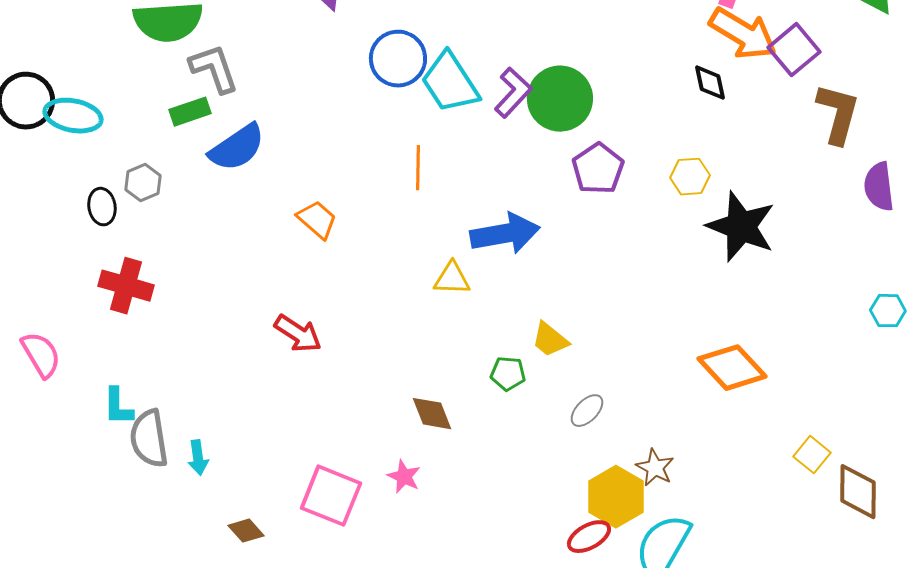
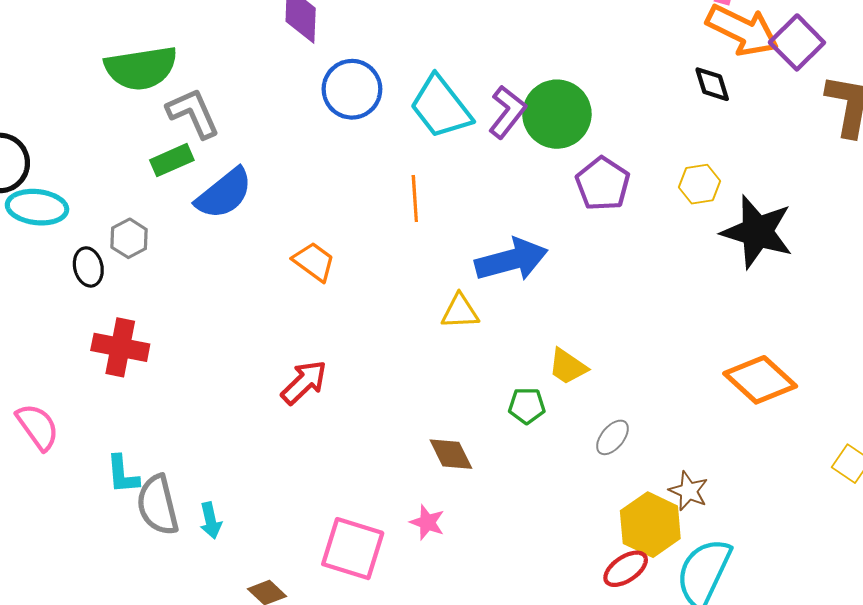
blue circle: (398, 59) -> (352, 89), moved
cyan ellipse: (73, 116) -> (37, 207), moved
red arrow: (298, 334) -> (304, 382), turned -72

